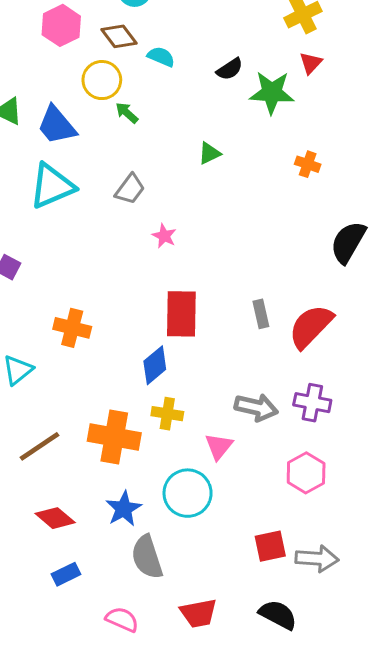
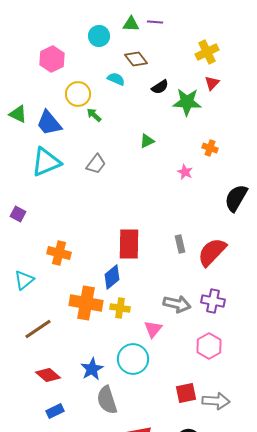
brown diamond: (119, 36) -> (136, 59), moved
pink star: (164, 236) -> (185, 172), moved
orange cross: (114, 437) -> (86, 303), moved

